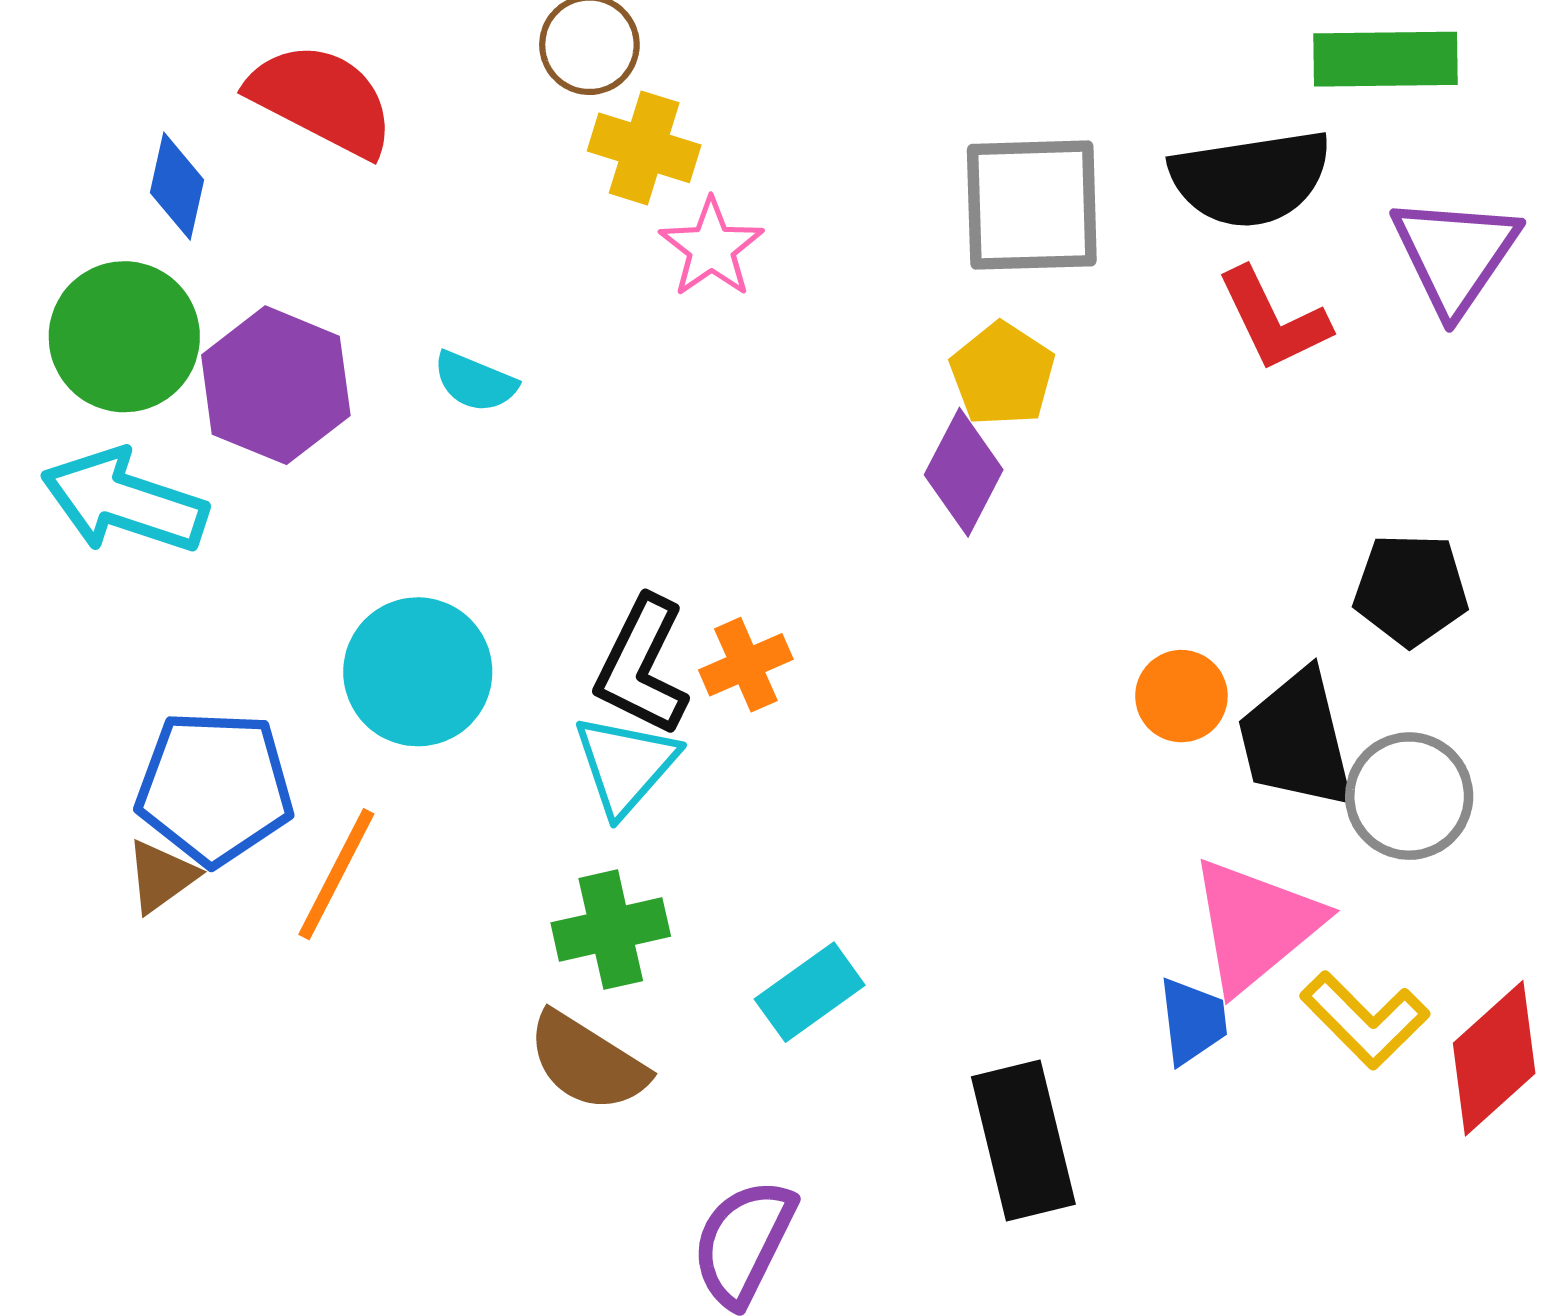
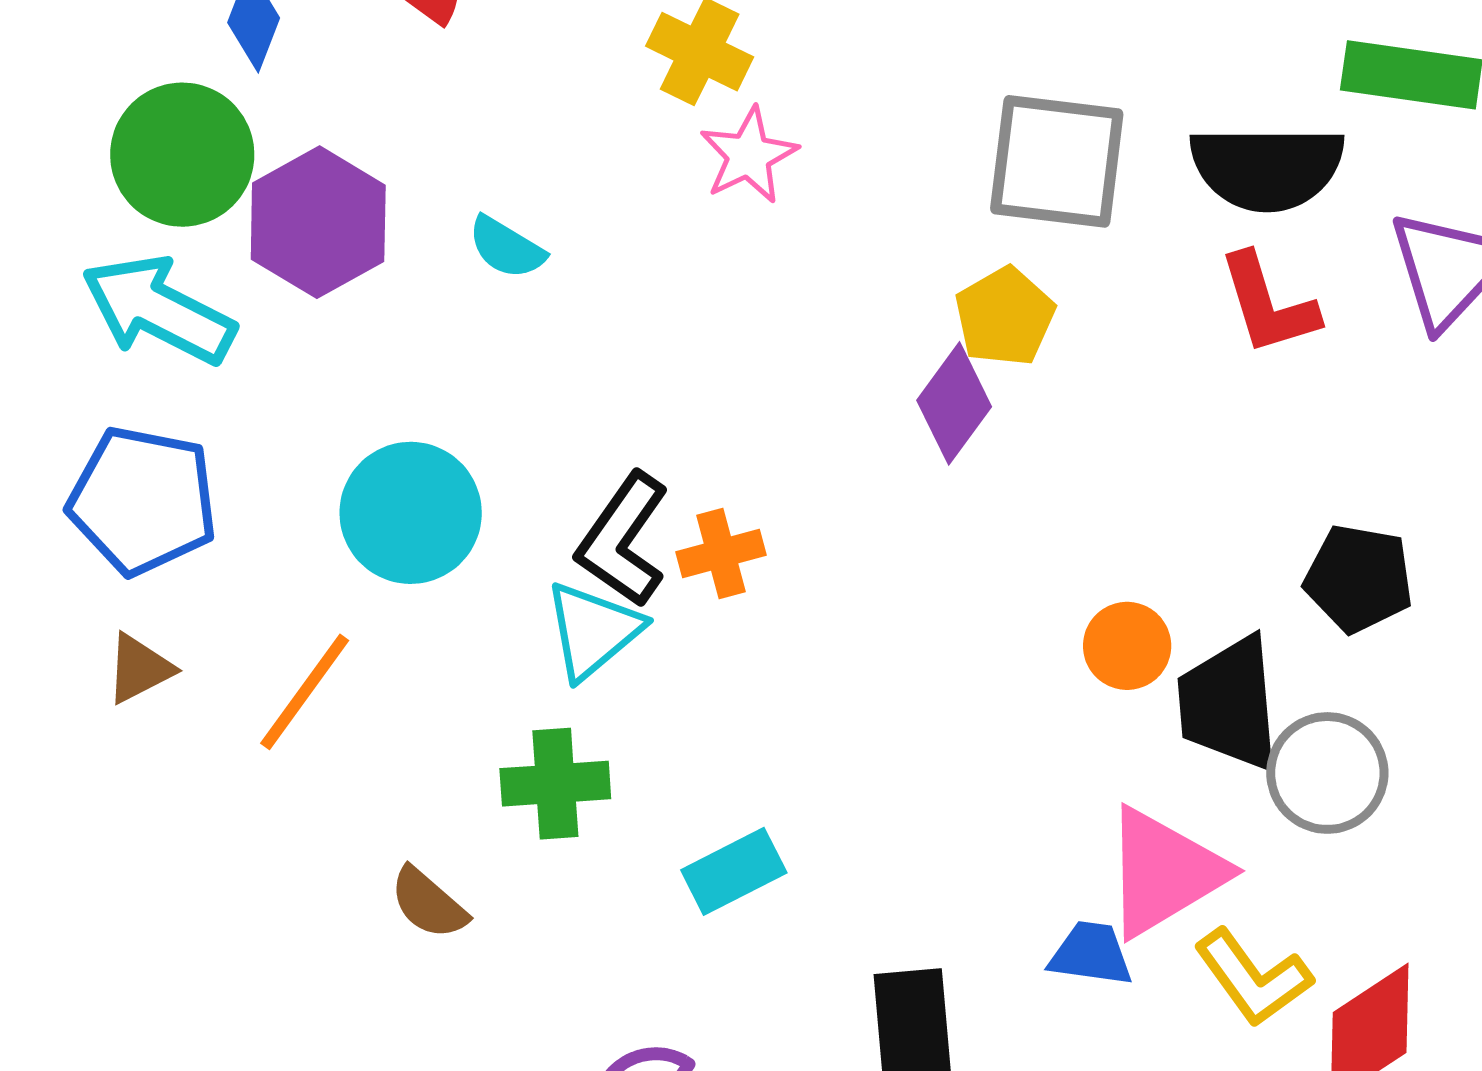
blue pentagon: (215, 788) -> (143, 500), moved
blue trapezoid: (1193, 1021) -> (1091, 954), turned -84
brown semicircle: (587, 1062) -> (428, 903), moved, size x0.7

